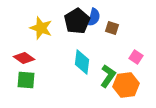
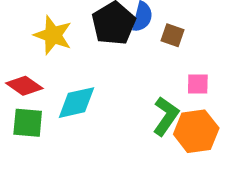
pink square: (136, 57) -> (198, 84), moved, turned -32
cyan diamond: (82, 62) -> (77, 103), moved, turned 70

